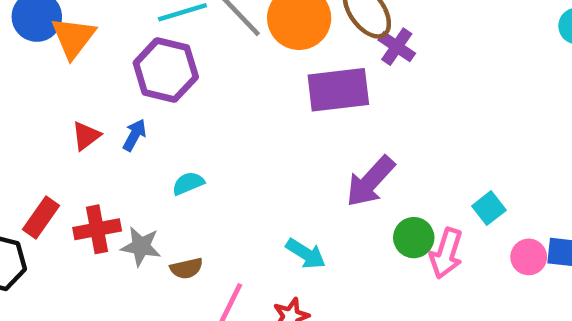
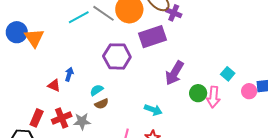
purple hexagon: (166, 70) -> (117, 56), moved
red triangle: (86, 136) -> (54, 85), moved, turned -48
brown semicircle: (186, 268) -> (102, 104), moved

